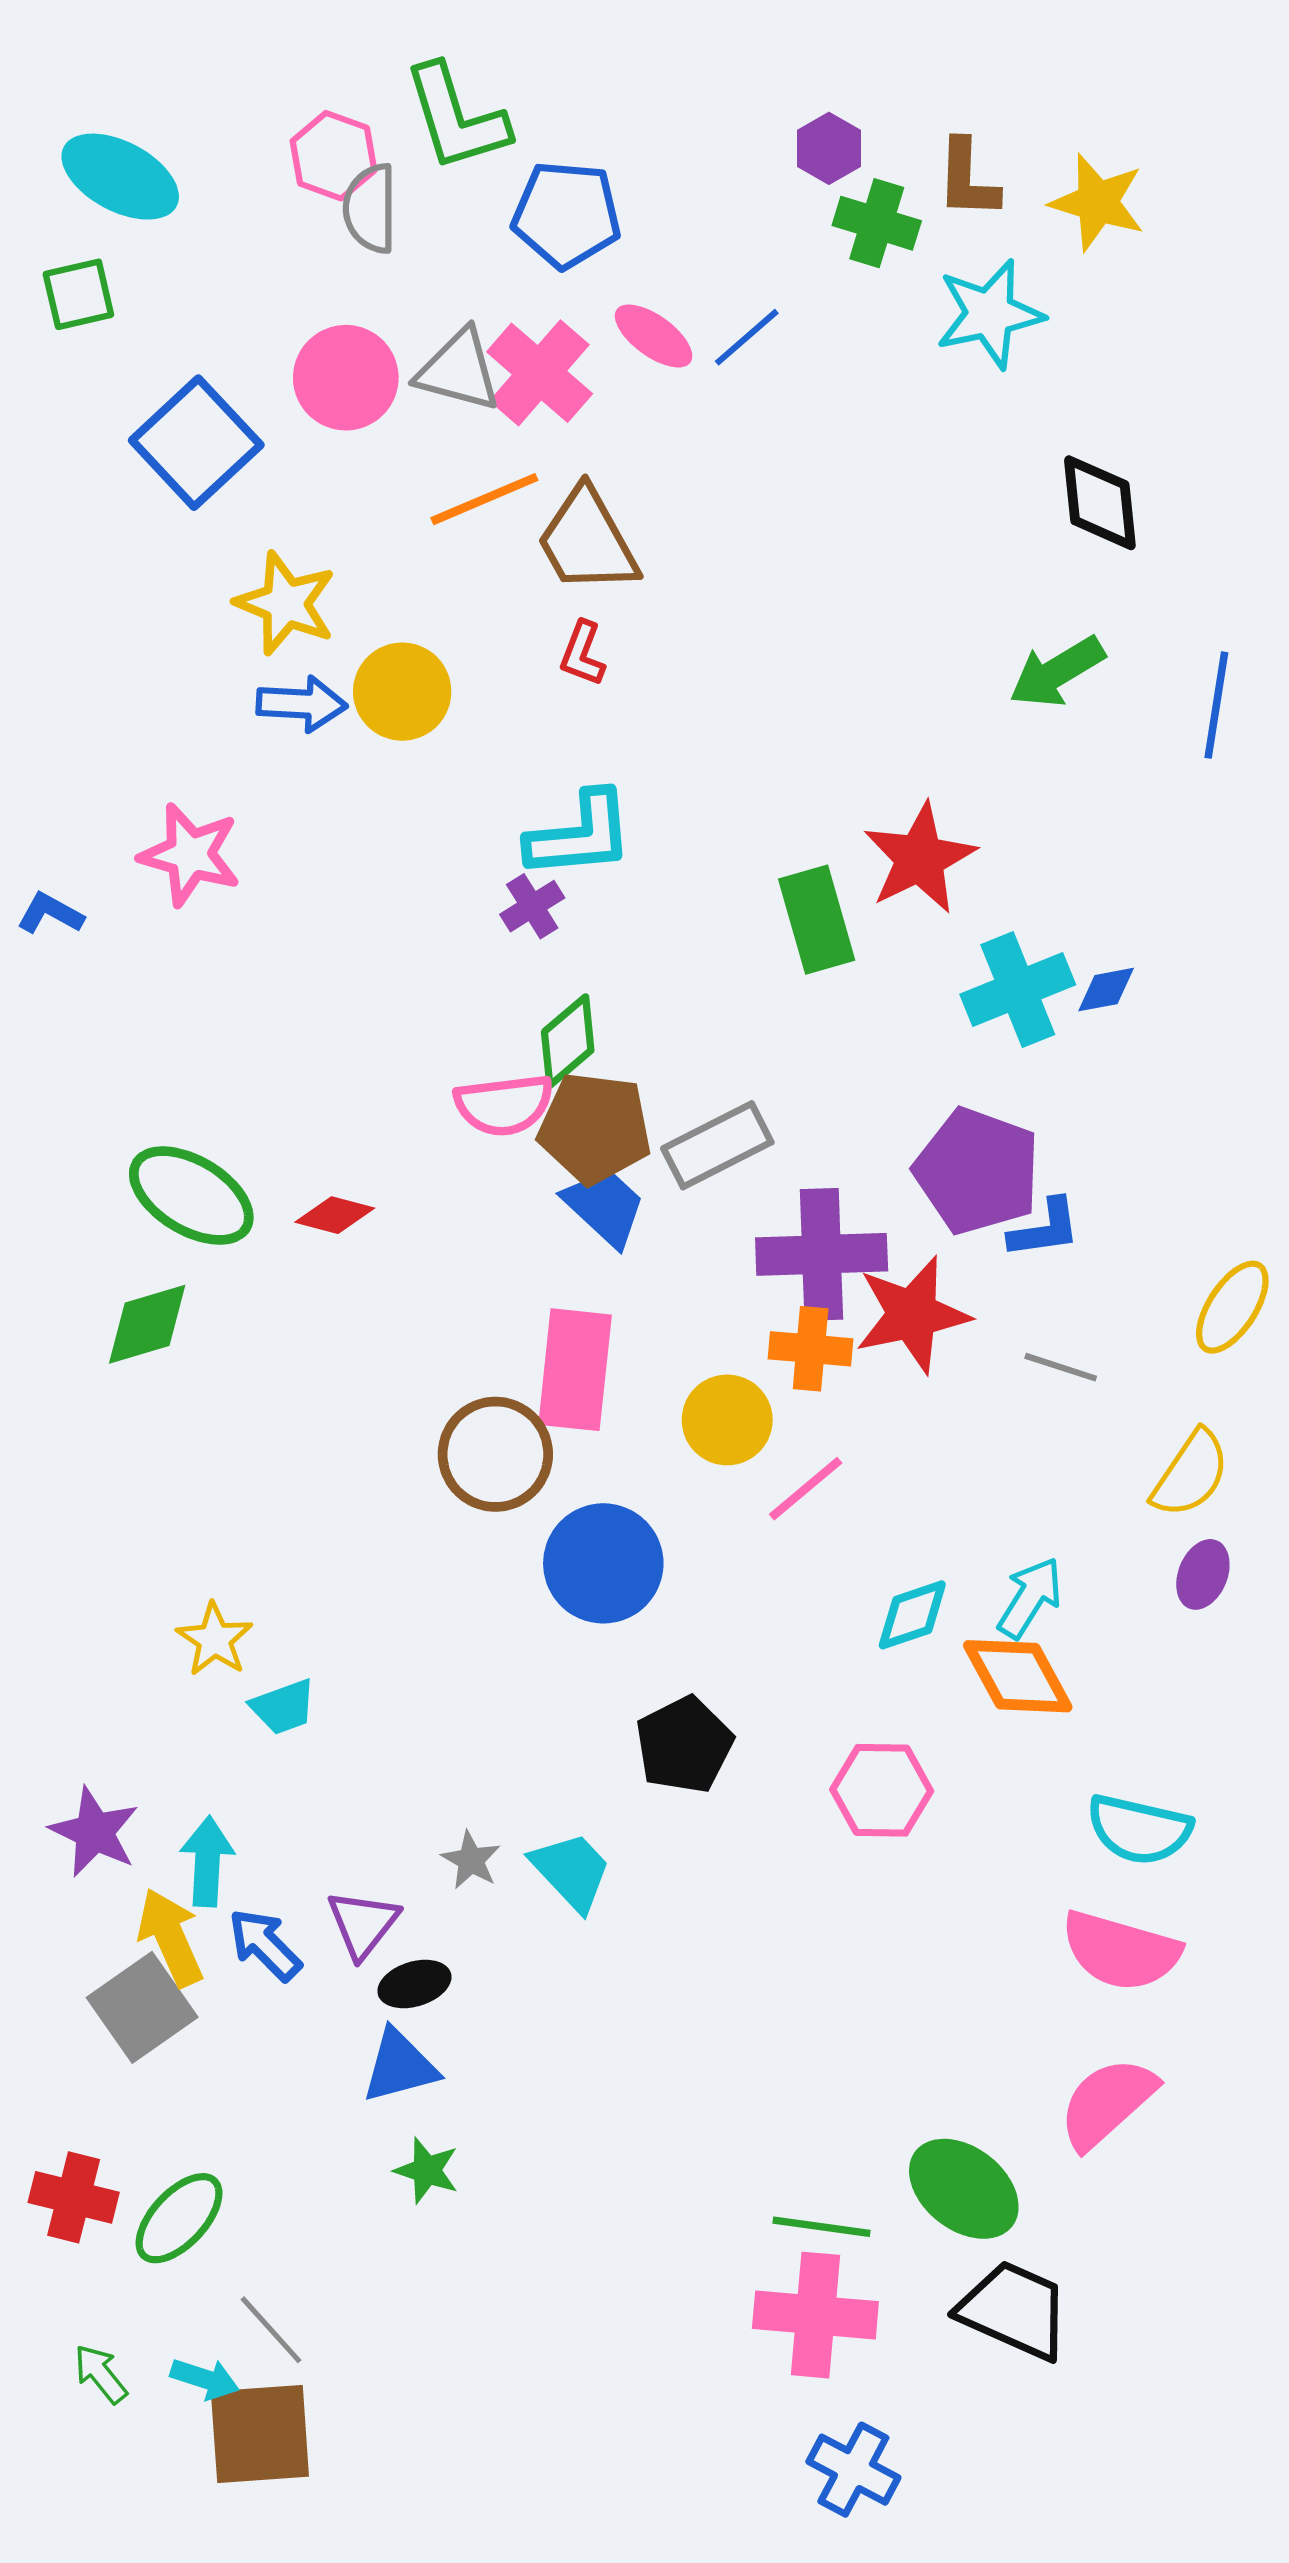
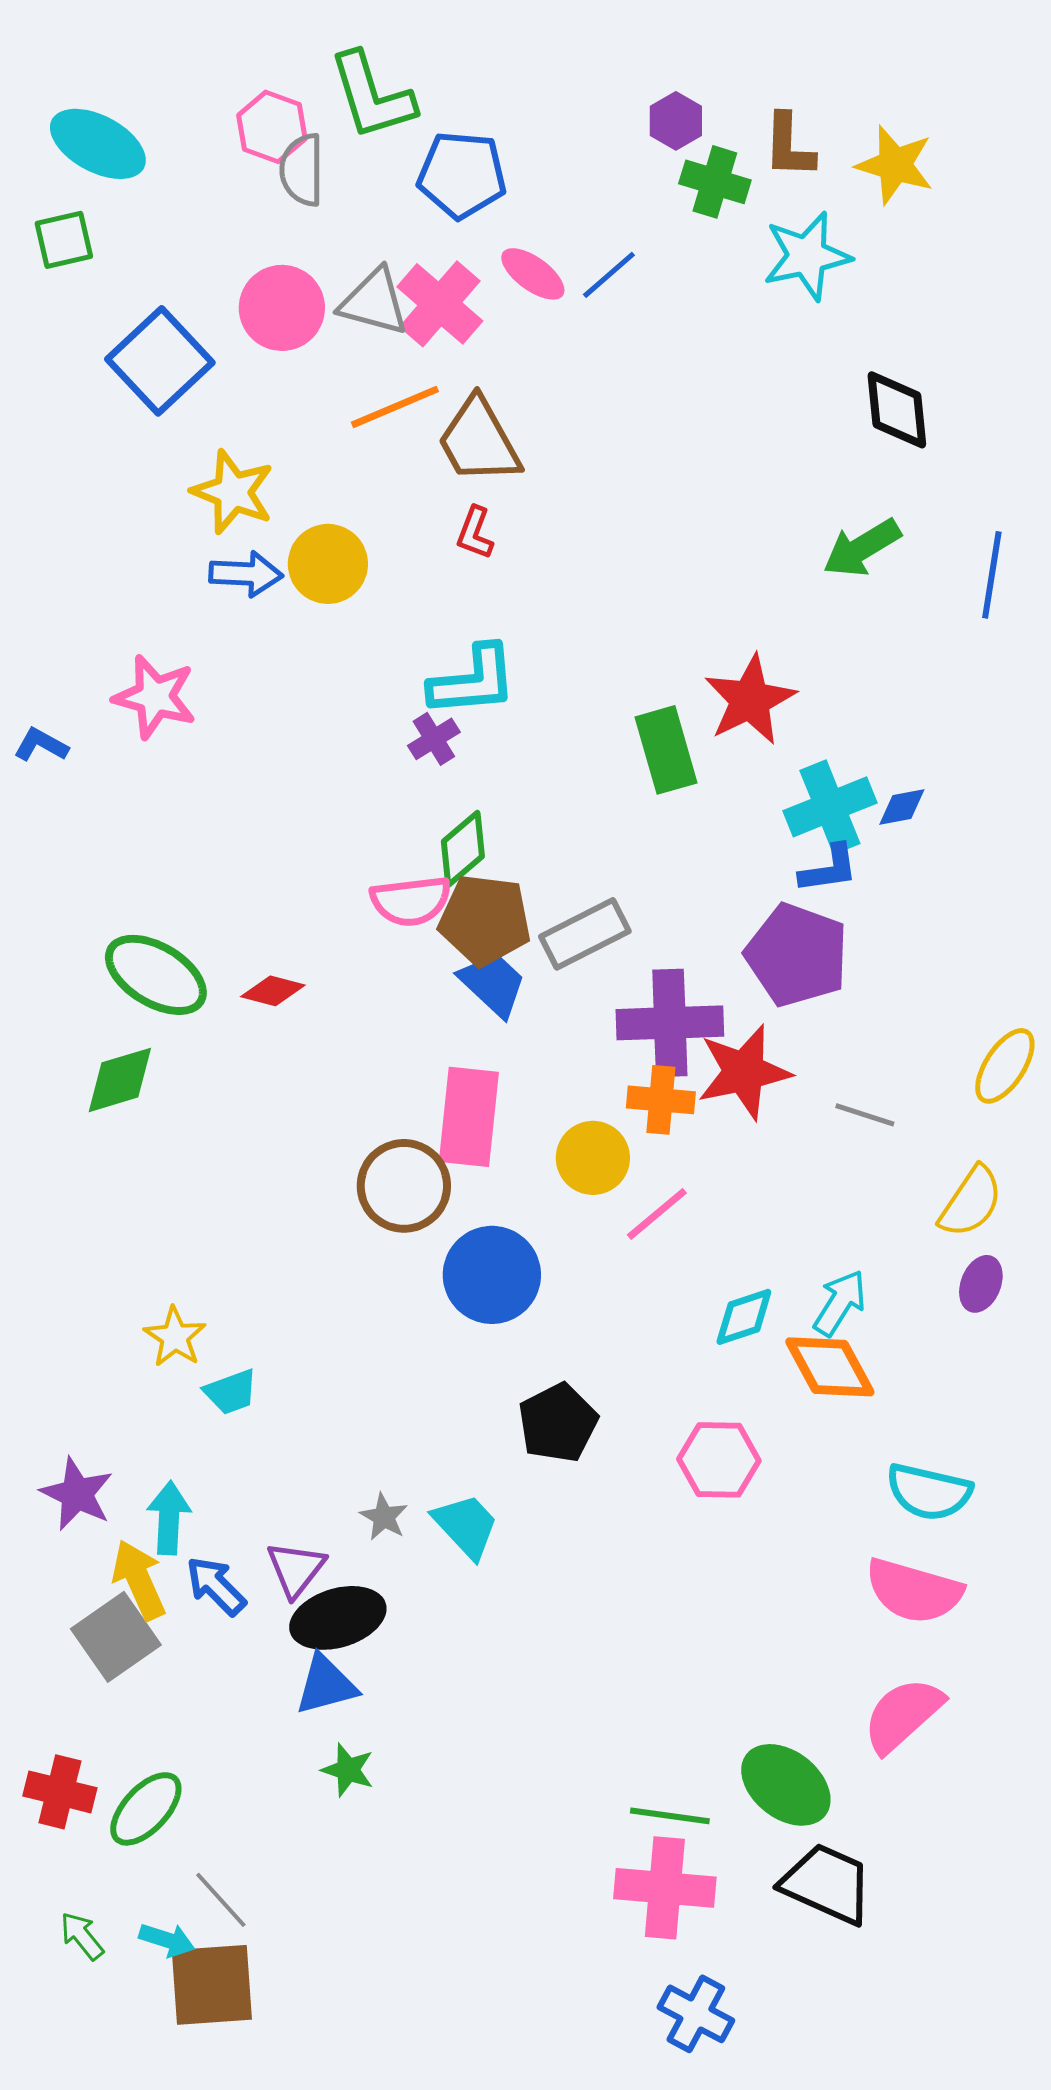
blue L-shape: (1045, 1229) -> (829, 869), moved
black ellipse: (414, 1984) -> (338, 1618), size x1.6

